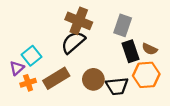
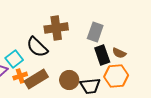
brown cross: (79, 21) -> (56, 28), turned -30
black semicircle: (73, 42) -> (37, 47), moved, turned -95
orange cross: (28, 83) -> (20, 76), moved

